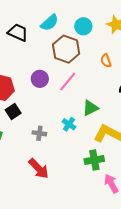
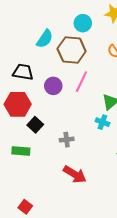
cyan semicircle: (50, 23) -> (45, 39), moved
black trapezoid: (18, 32) -> (23, 72), moved
cyan cross: (69, 124) -> (102, 122), moved

